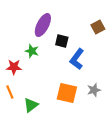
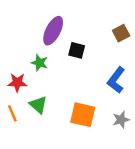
blue L-shape: (77, 59) -> (116, 80), moved
gray star: (94, 90) -> (121, 120), moved
green triangle: (31, 105) -> (38, 105), moved, turned -42

